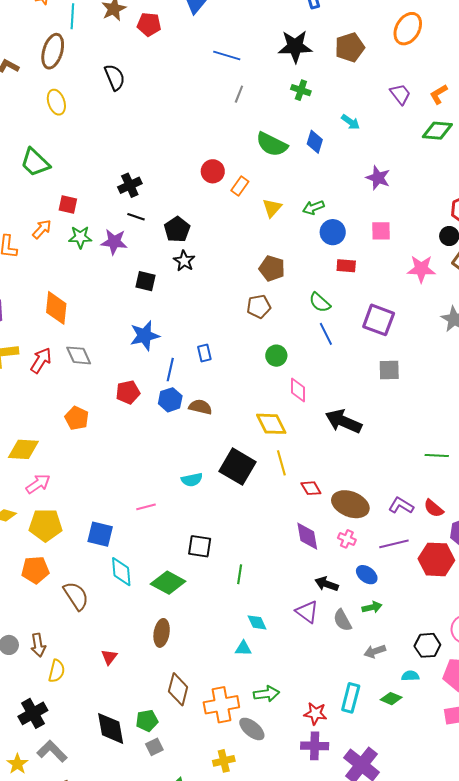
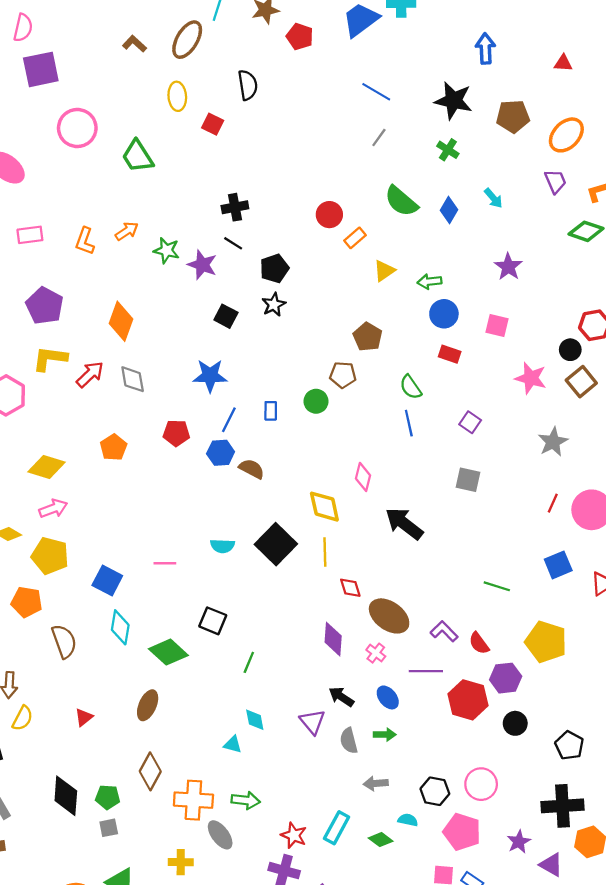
orange ellipse: (408, 29) -> (566, 135), moved
red square: (68, 205) -> (213, 124), moved
purple square: (379, 320) -> (470, 422), size x0.6
green circle: (276, 356) -> (316, 401), moved

